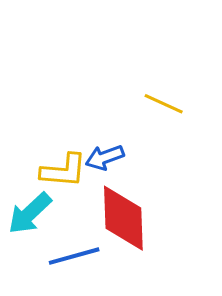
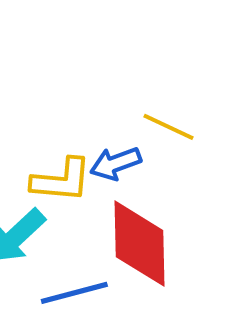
yellow line: (164, 104) -> (168, 127), moved

